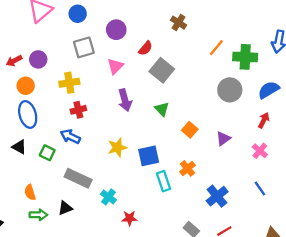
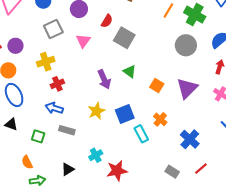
green cross: (245, 57) -> (195, 15), turned 35
purple arrow: (125, 100) -> (104, 79), moved
purple triangle: (223, 138) -> (187, 88), size x1.6
green square: (47, 153) -> (38, 136), moved
gray rectangle: (78, 178) -> (67, 130), moved, size x0.7
cyan cross: (108, 197) -> (96, 155), turned 32
black triangle: (65, 208) -> (68, 169), moved
red star: (129, 218) -> (117, 171), size x1.5

